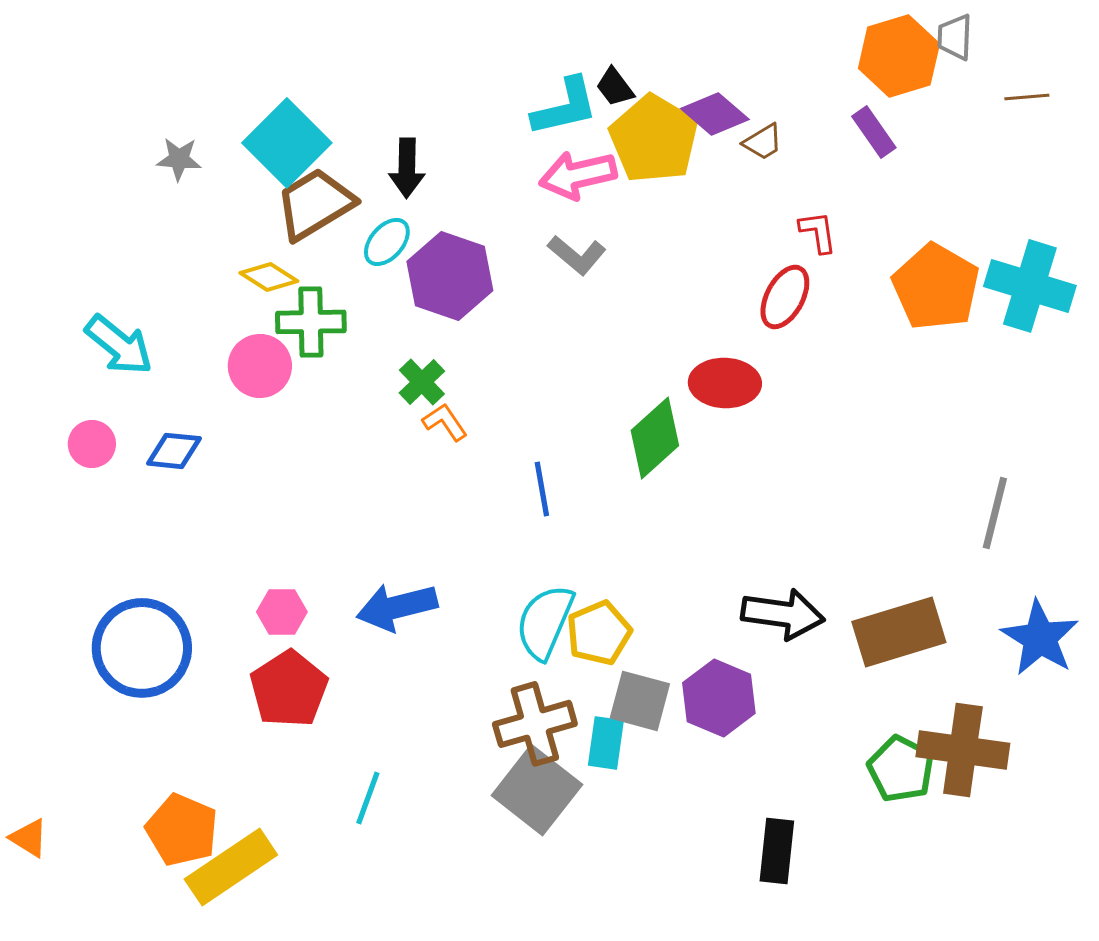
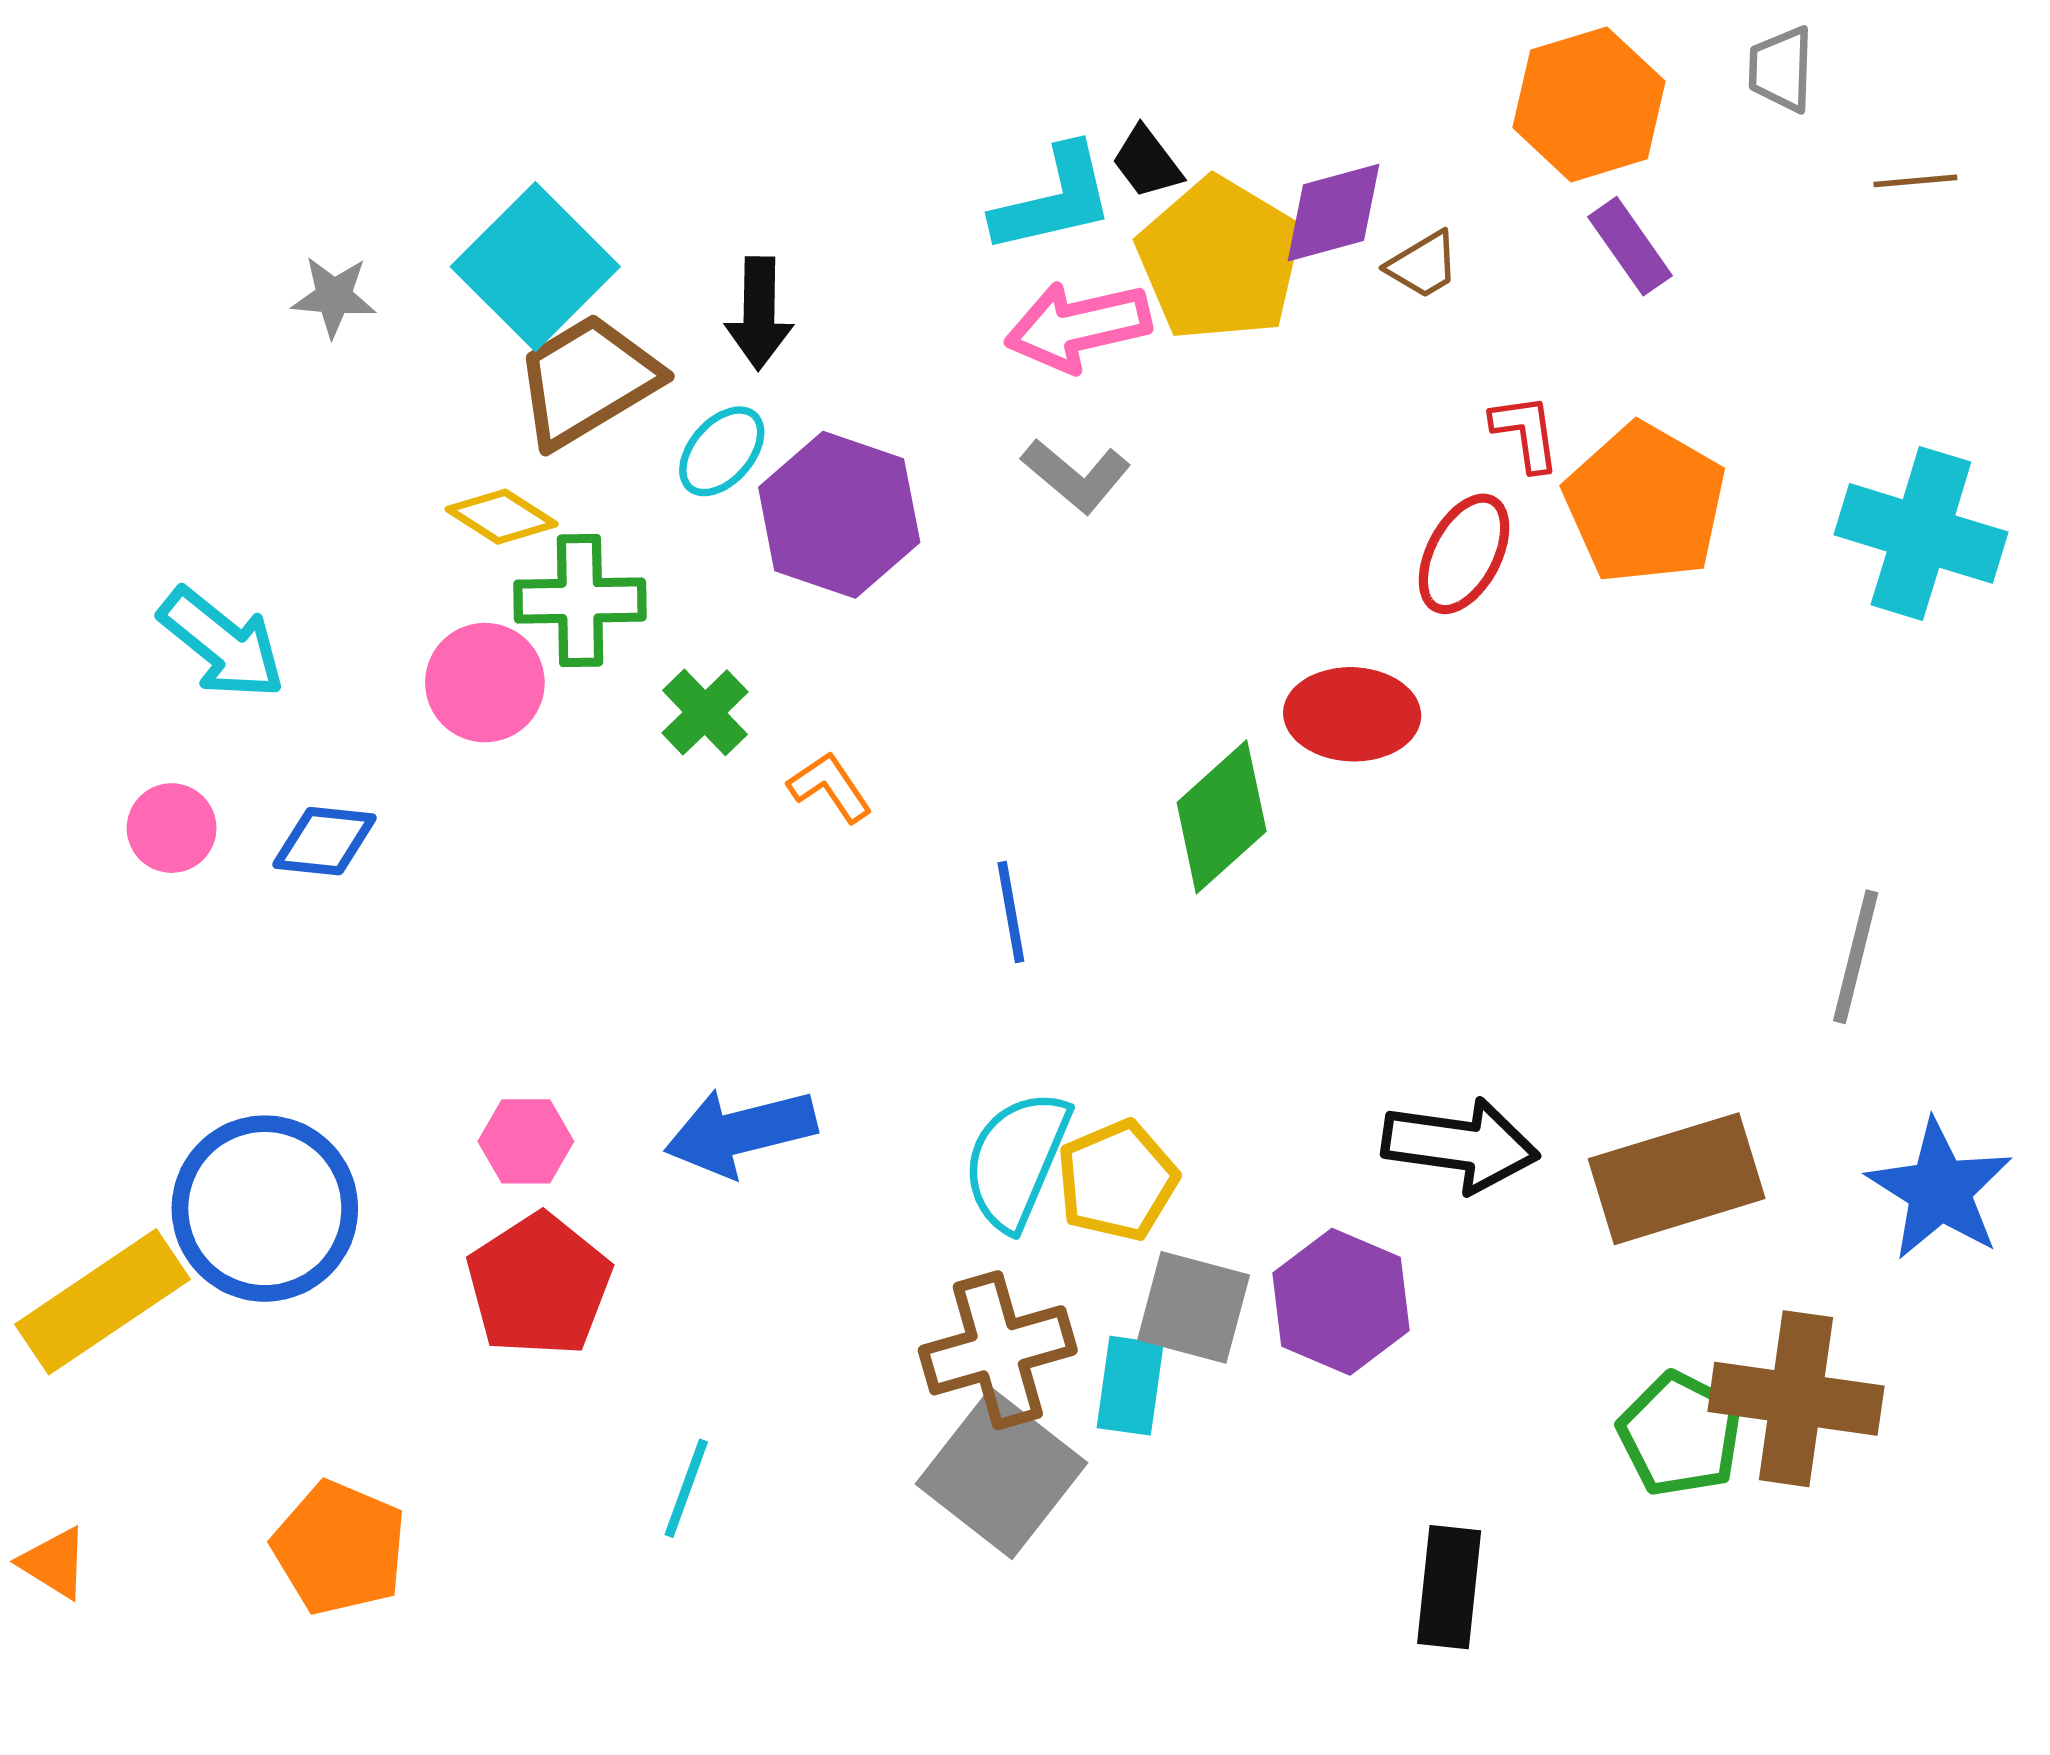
orange hexagon: (899, 56) -> (1589, 104), moved
purple diamond: (715, 114) -> (1333, 213), turned -56
orange pentagon: (936, 287) -> (1645, 504), moved
green cross: (422, 382) -> (705, 712), moved
yellow rectangle: (231, 867) -> (103, 1302), moved

